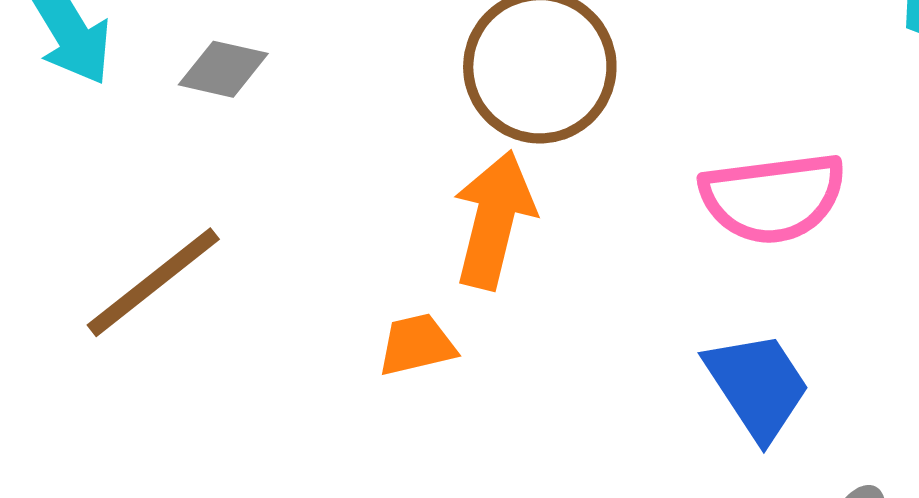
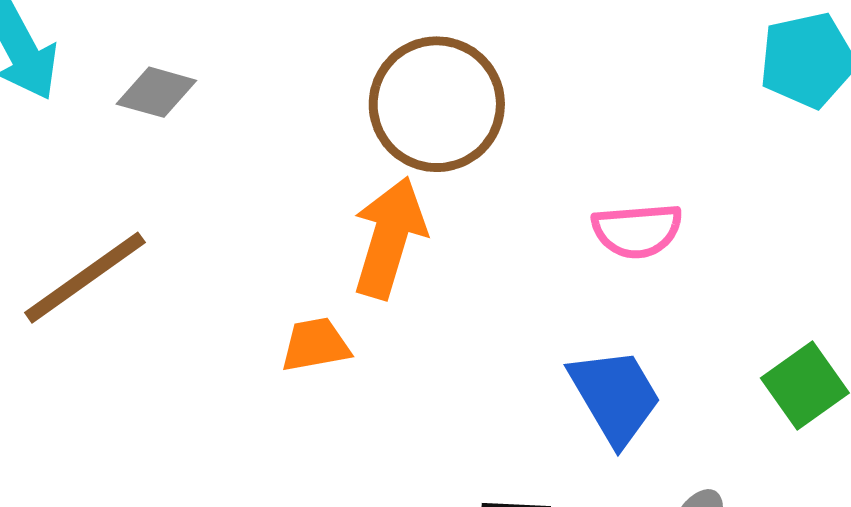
pink semicircle: (773, 198) -> (637, 231), size x0.7

